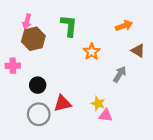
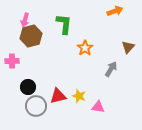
orange arrow: (124, 26) -> (115, 11), moved
brown triangle: (138, 51) -> (128, 47), turned 40
black circle: (38, 85) -> (28, 87), moved
yellow star: (98, 103) -> (79, 96), moved

